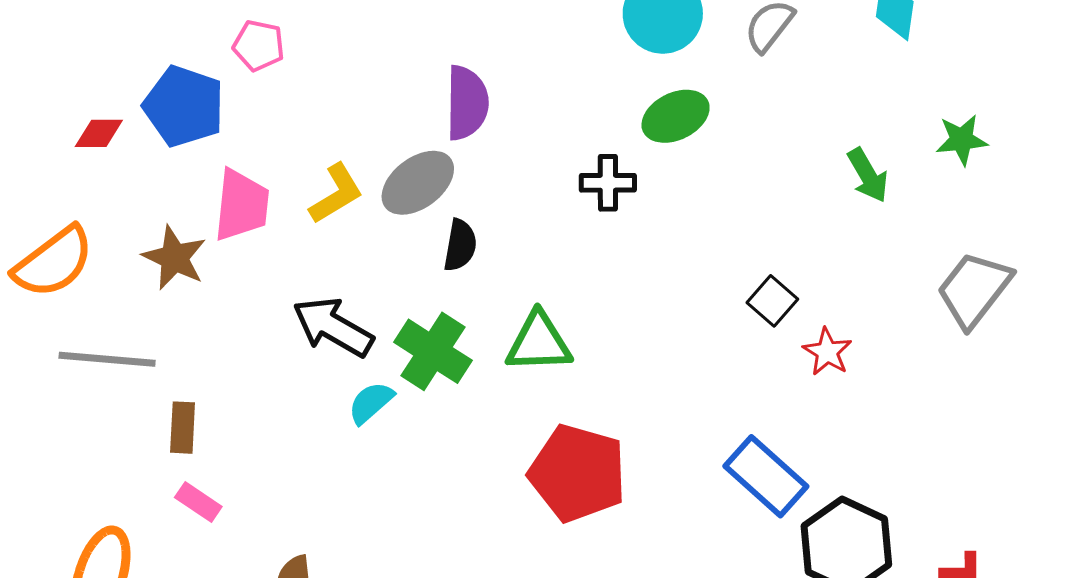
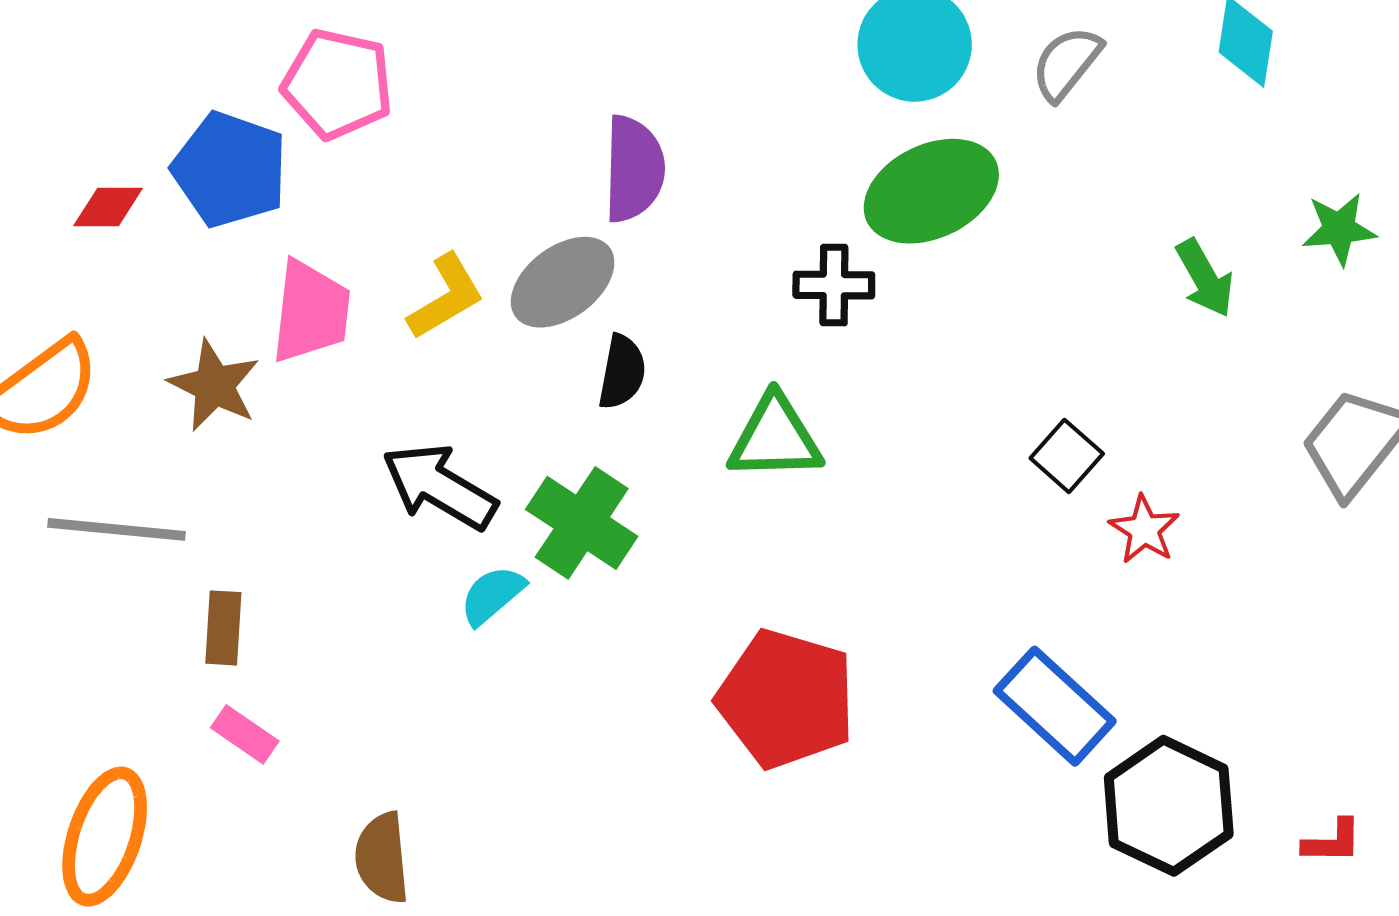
pink pentagon: (259, 45) -> (338, 84), size x1.5
green ellipse: (676, 116) -> (931, 191), size x1.4
green triangle: (539, 342) -> (775, 438), moved

